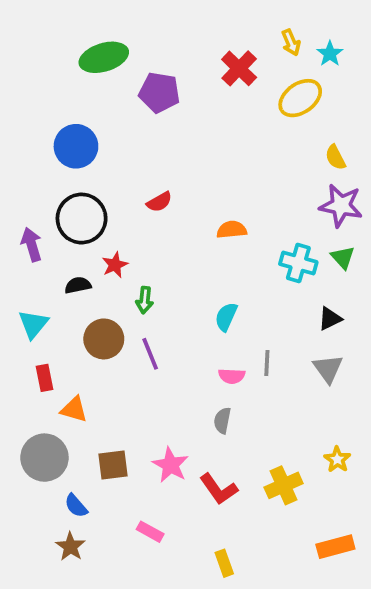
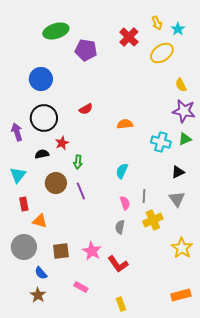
green triangle: (343, 257) -> (185, 139), turned 48
pink semicircle: (232, 376) -> (125, 203), turned -112
yellow star: (337, 459) -> (182, 248), size x1.5
yellow cross: (284, 485) -> (153, 220), moved

